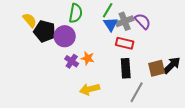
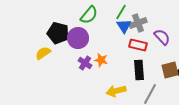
green semicircle: (76, 13) -> (89, 15), turned 30
yellow semicircle: (30, 20) -> (43, 53), moved, turned -84
purple semicircle: (143, 21) -> (162, 37), moved
yellow arrow: (90, 89) -> (116, 91), moved

